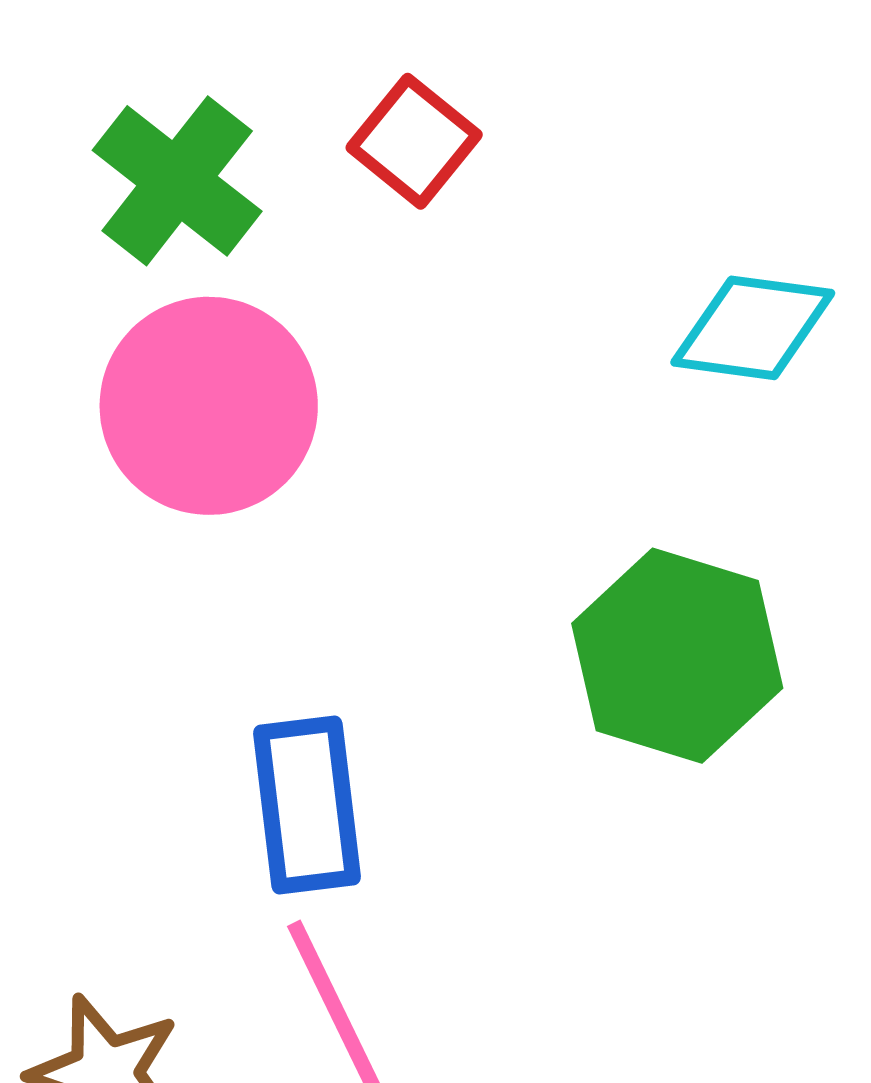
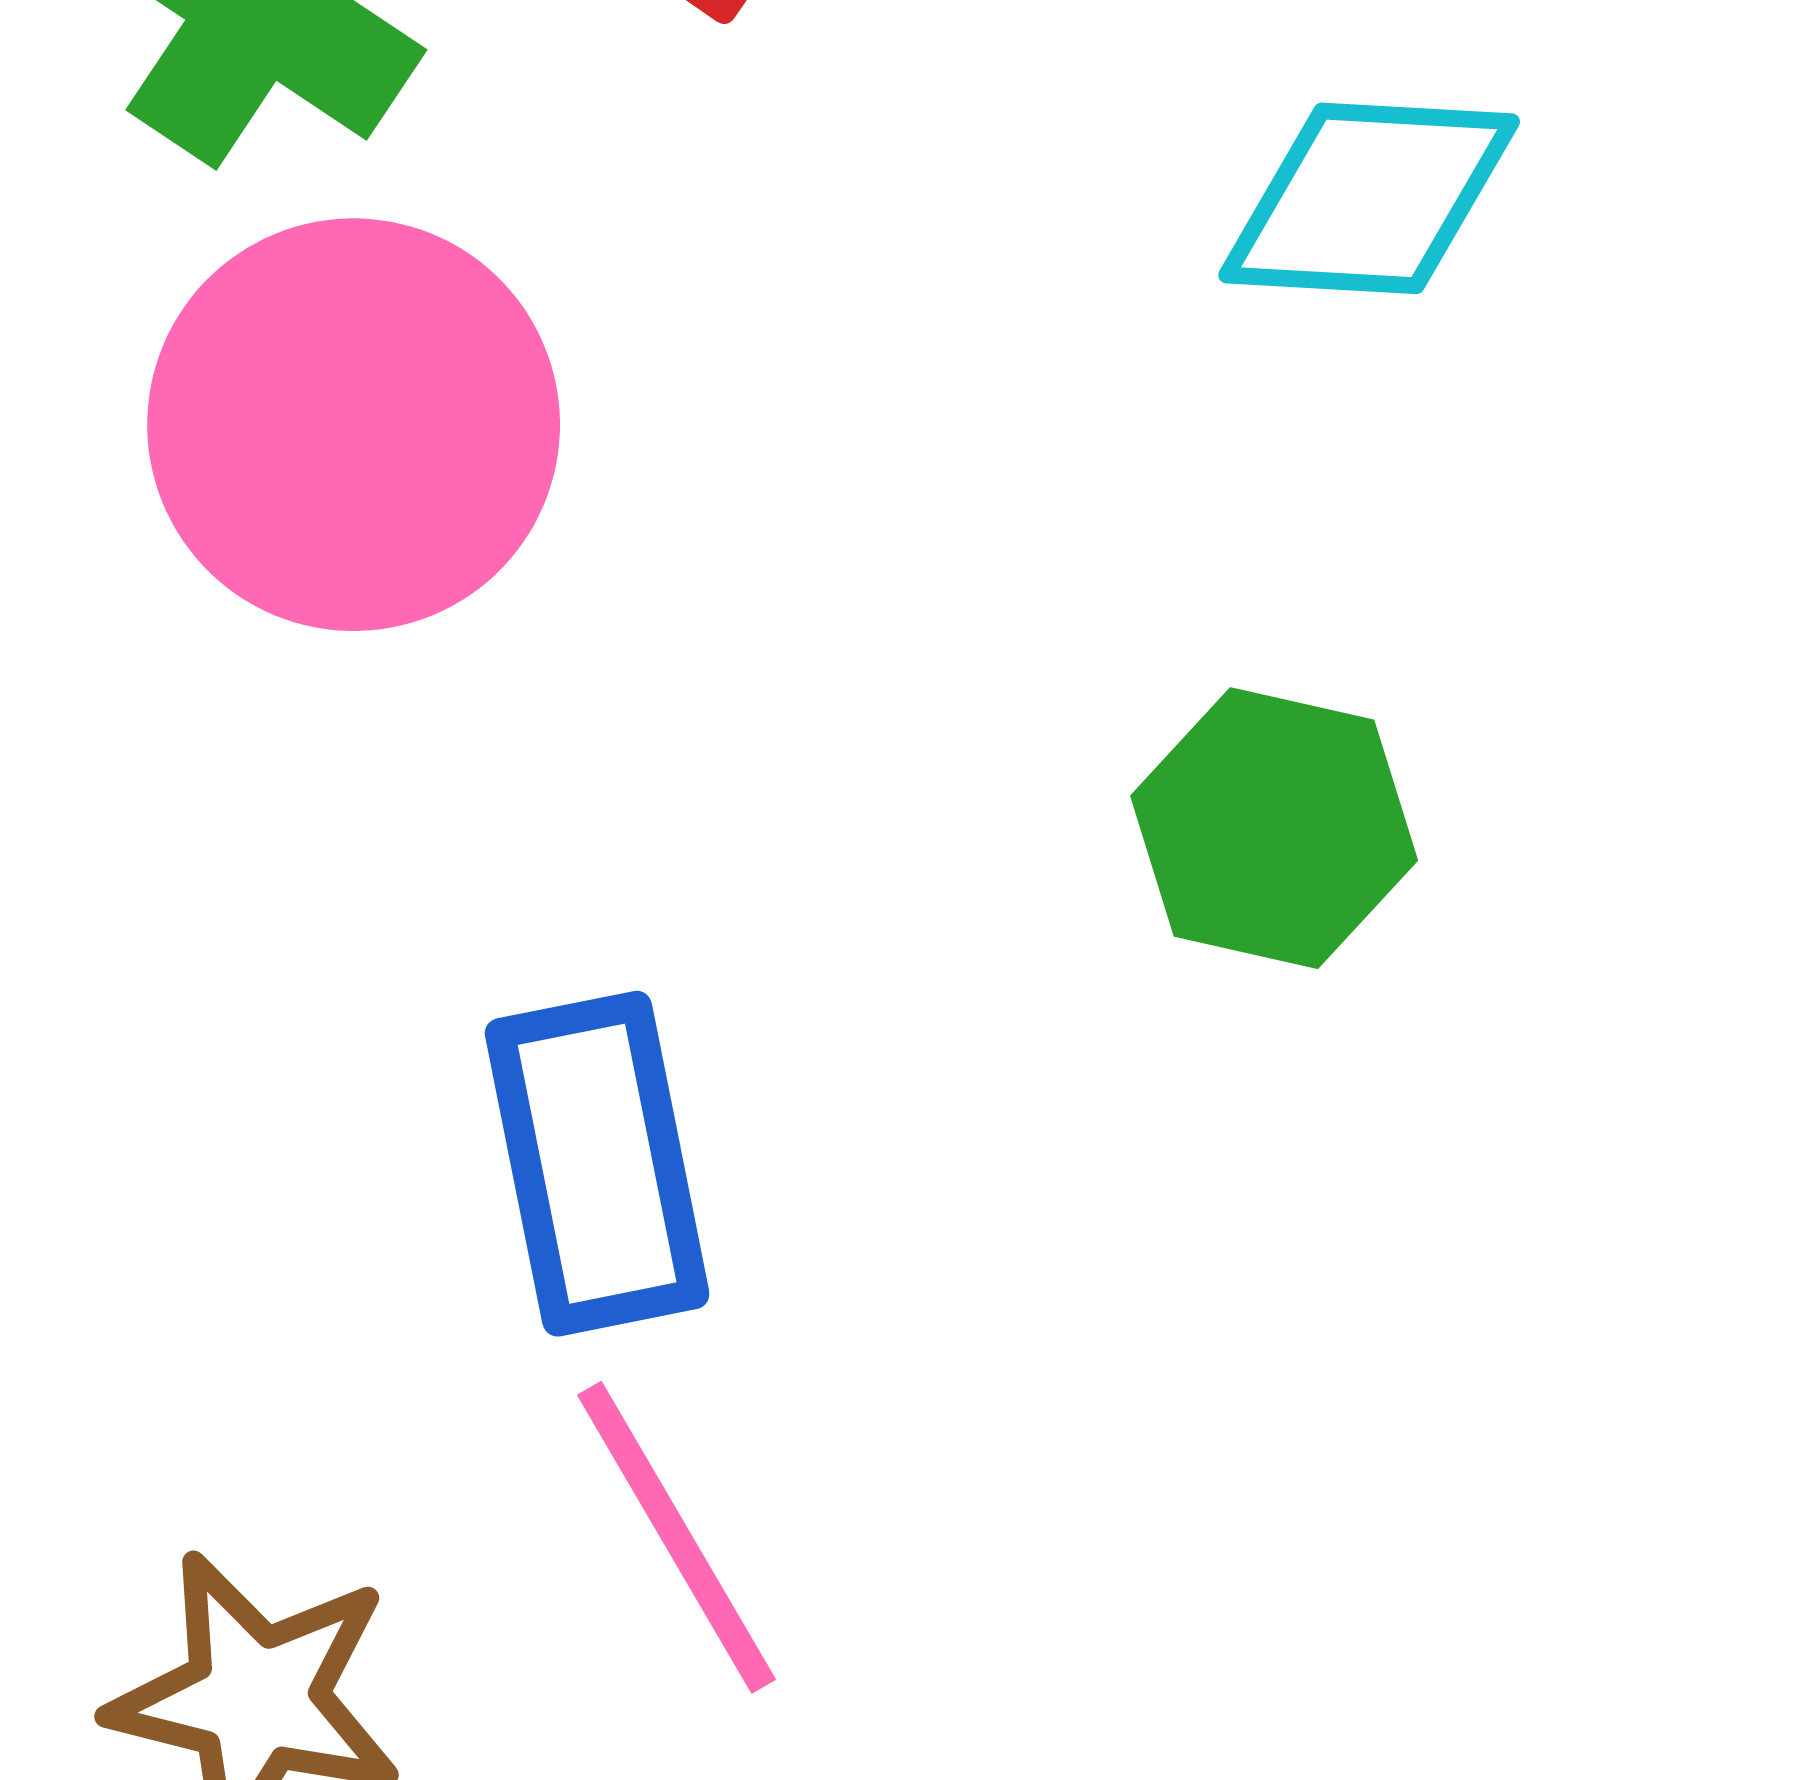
green hexagon: (677, 656) -> (1274, 828), size x0.7

